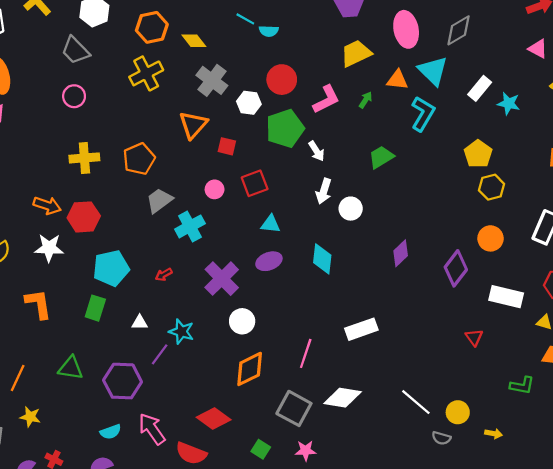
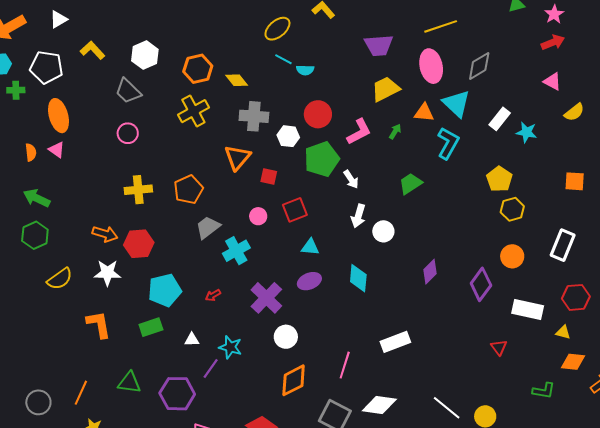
gray cross: (212, 80) -> (254, 116), turned -32
green rectangle: (95, 308) -> (151, 327), turned 55

